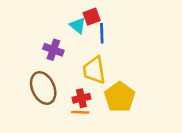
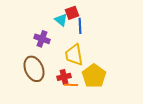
orange line: (80, 112) -> (71, 85), moved

